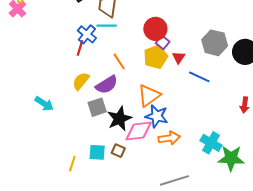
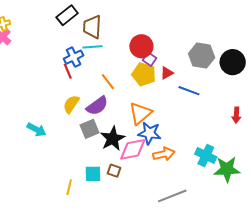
blue cross: (87, 34) -> (74, 57), turned 30
red line: (80, 48) -> (68, 71), turned -35
yellow pentagon: (156, 57) -> (144, 74), turned -30
red triangle: (179, 57) -> (167, 73), turned 32

